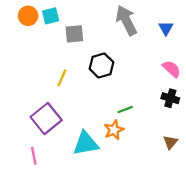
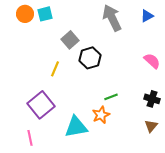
blue triangle: (166, 28) -> (147, 16), moved, turned 32
gray square: (74, 34) -> (70, 40), moved, turned -36
black cross: (170, 98) -> (152, 99), moved

